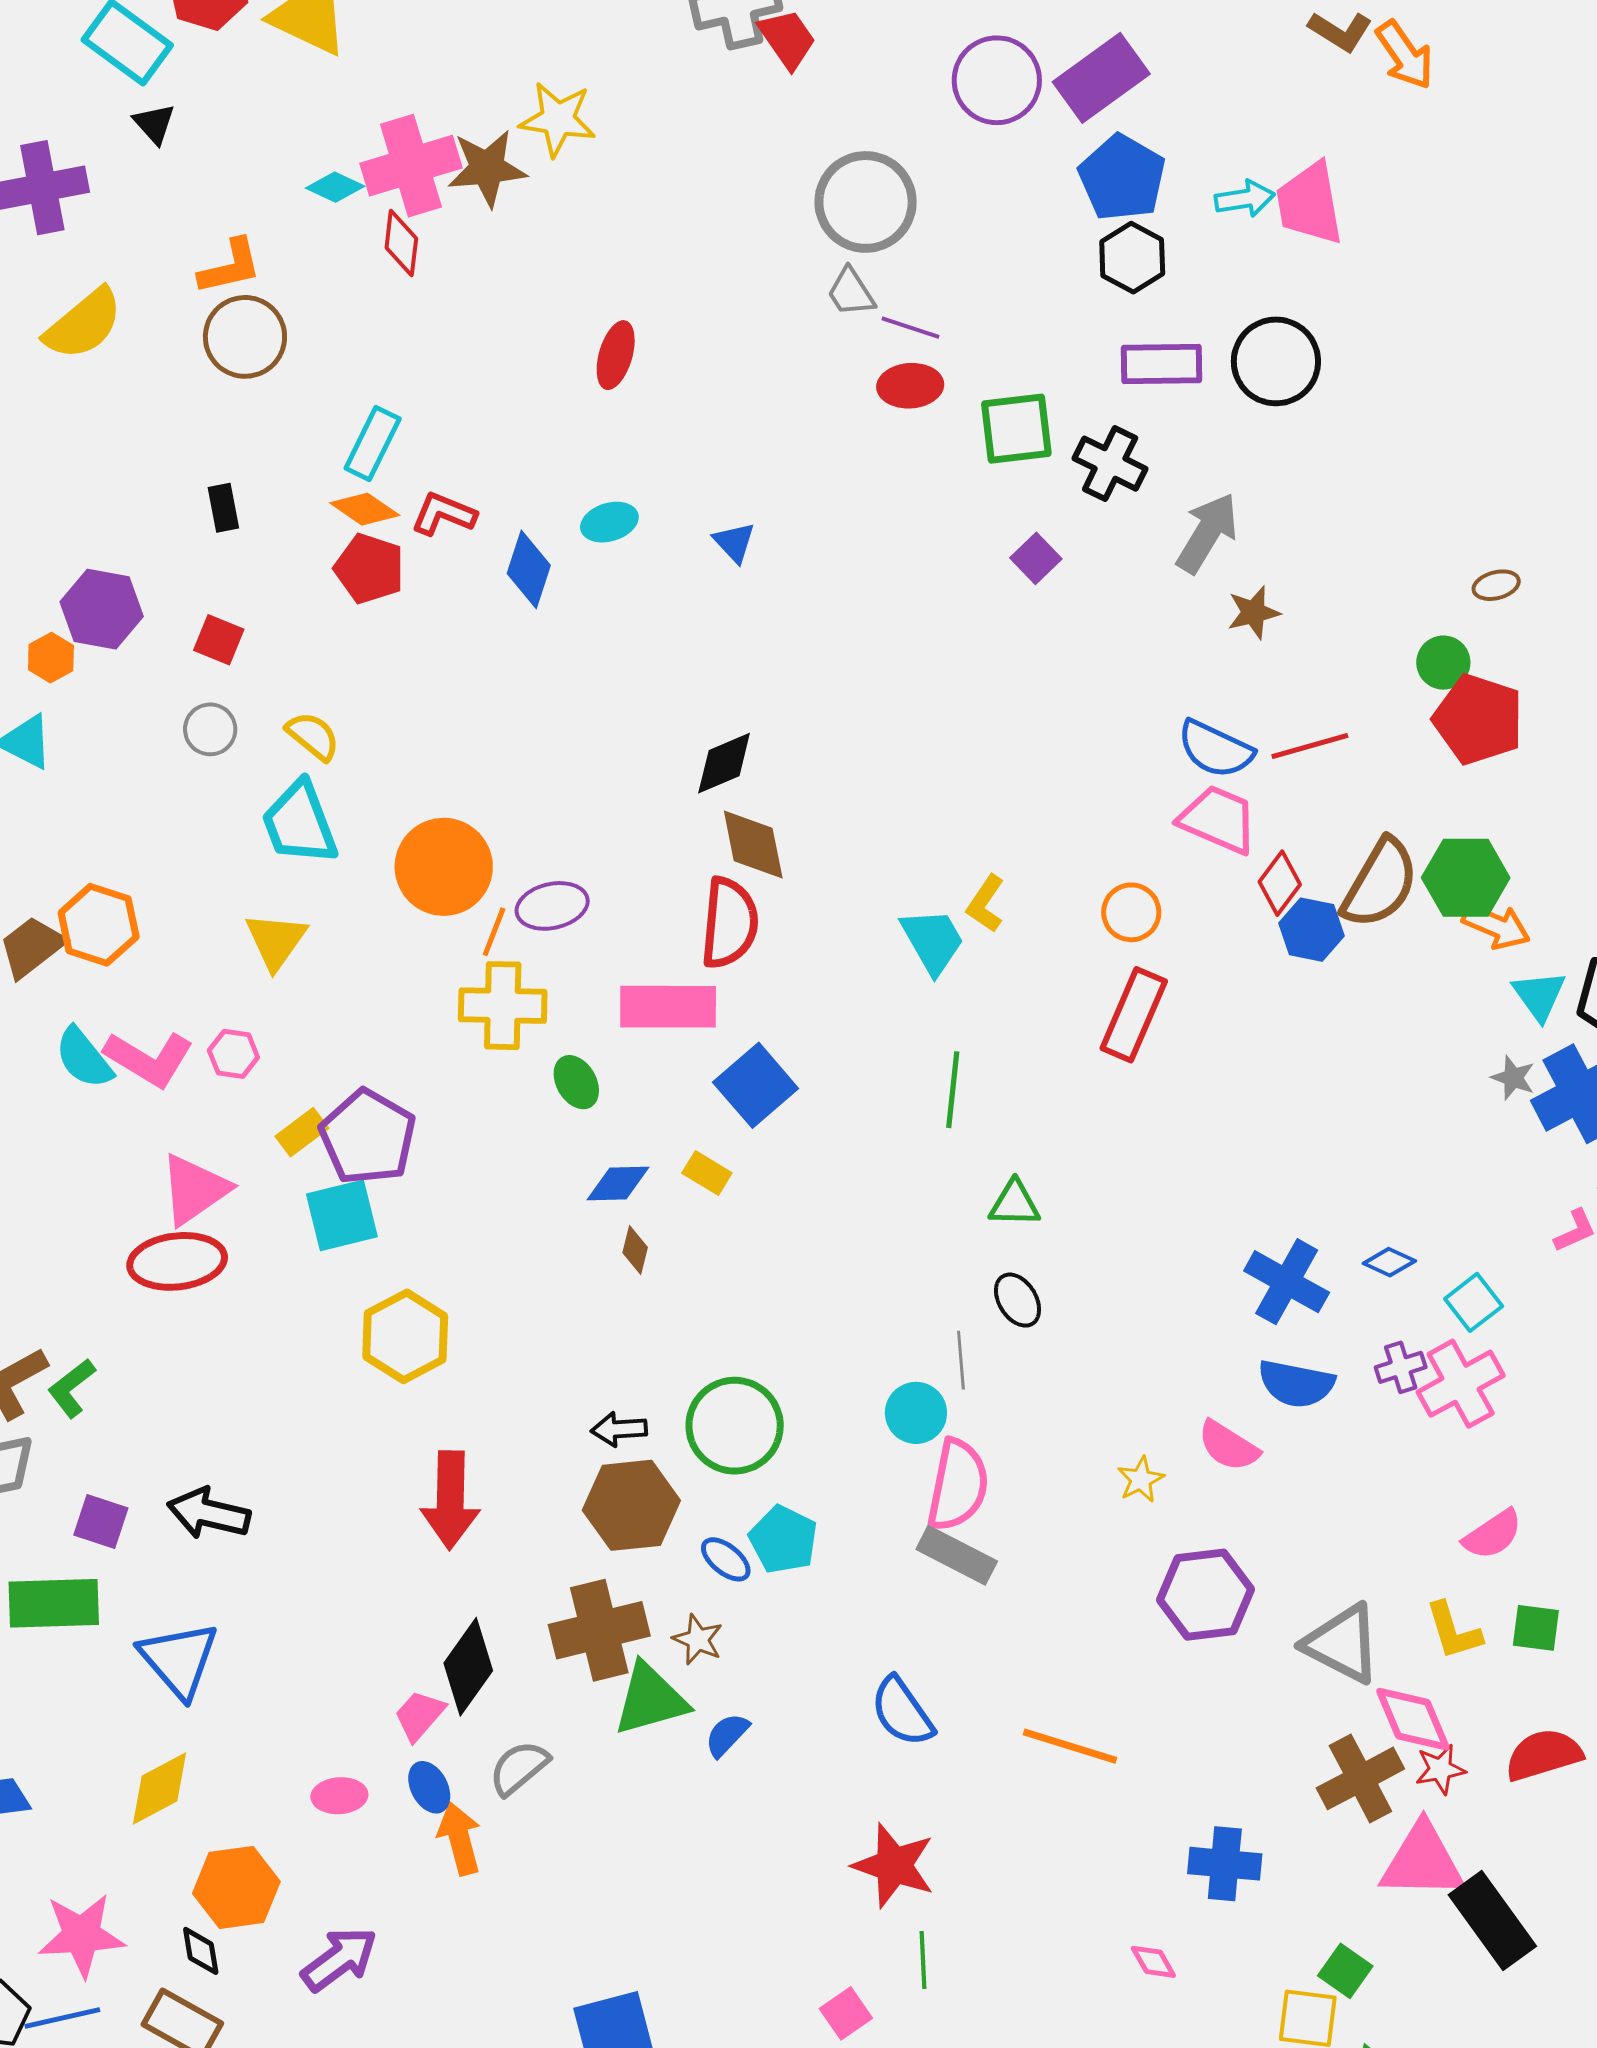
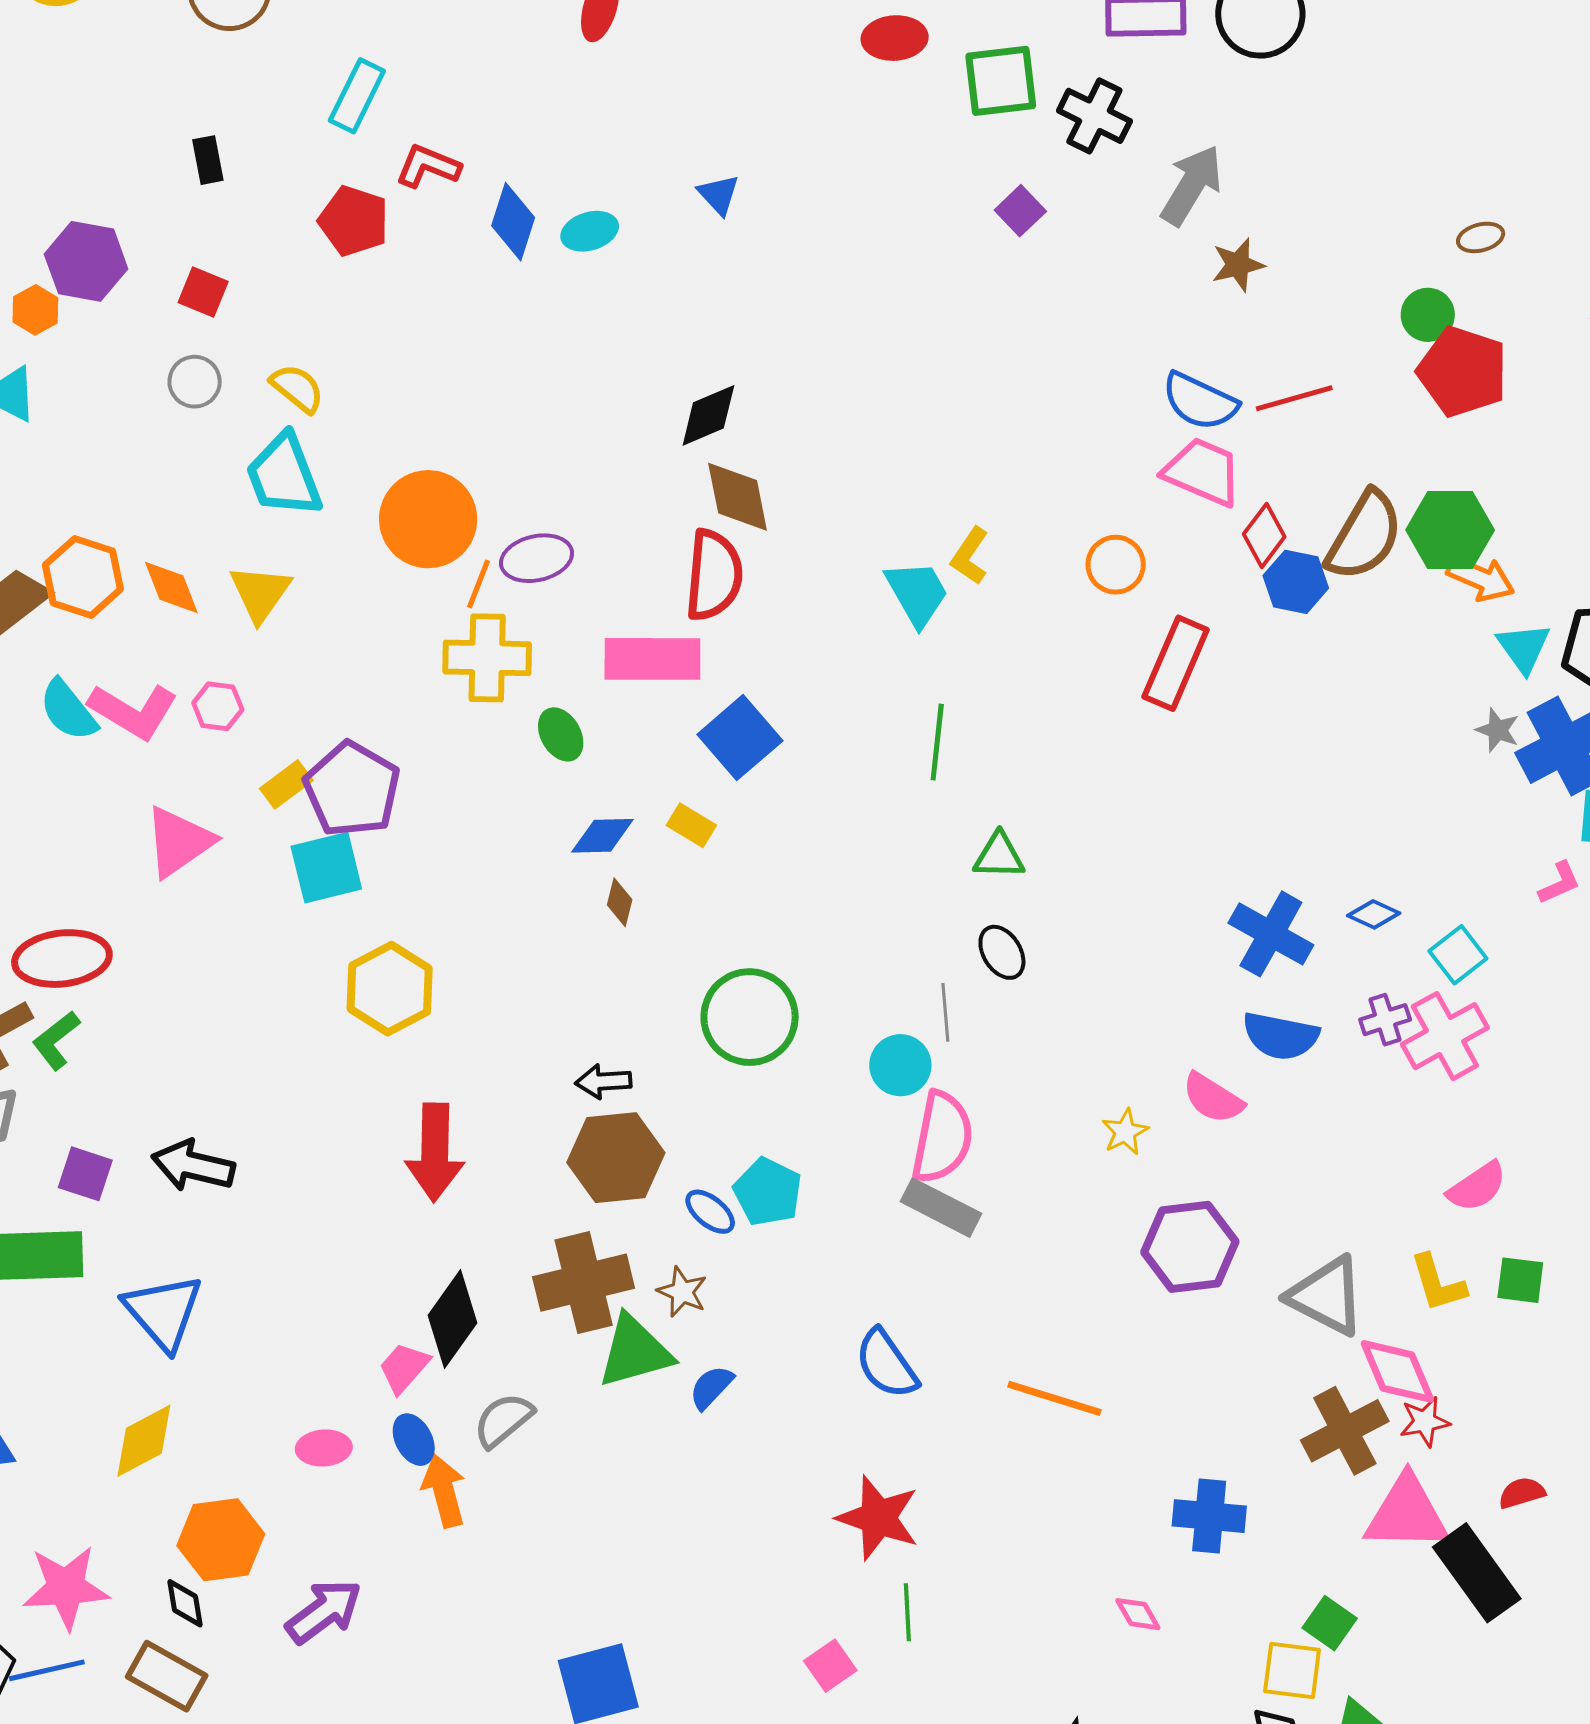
orange diamond: (365, 509) -> (171, 588), moved, turned 34
cyan ellipse: (609, 522) -> (590, 231), moved
red rectangle: (1134, 1015) -> (1176, 663), moved
red ellipse: (177, 1261) -> (62, 959), moved
green circle: (735, 1426) -> (750, 1017), moved
red semicircle: (1544, 1755) -> (1522, 1493), moved, size x0.6

